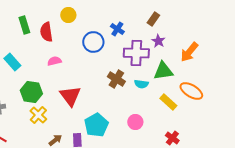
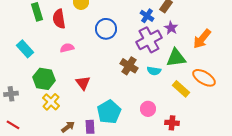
blue cross: (117, 29) -> (147, 16), moved
purple cross: (136, 53) -> (149, 40), turned -30
red triangle: (70, 96) -> (83, 83), size x0.7
red cross: (172, 138) -> (172, 123), moved, turned -32

